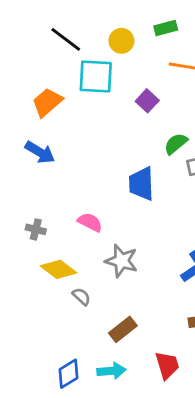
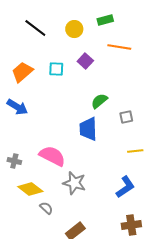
cyan square: (96, 77) -> (56, 69), moved, size x0.6
purple square: (147, 101) -> (85, 61), moved
green semicircle: (176, 144) -> (99, 101), moved
pink semicircle: (90, 222) -> (52, 156), size x1.5

